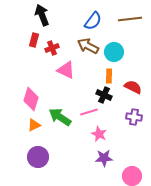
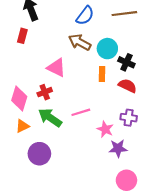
red cross: (52, 48) -> (45, 92), moved
black cross: (104, 95) -> (126, 62), moved
pink star: (99, 134) -> (105, 129), moved
purple circle: (38, 157) -> (39, 154), moved
purple star: (104, 158) -> (118, 148), moved

